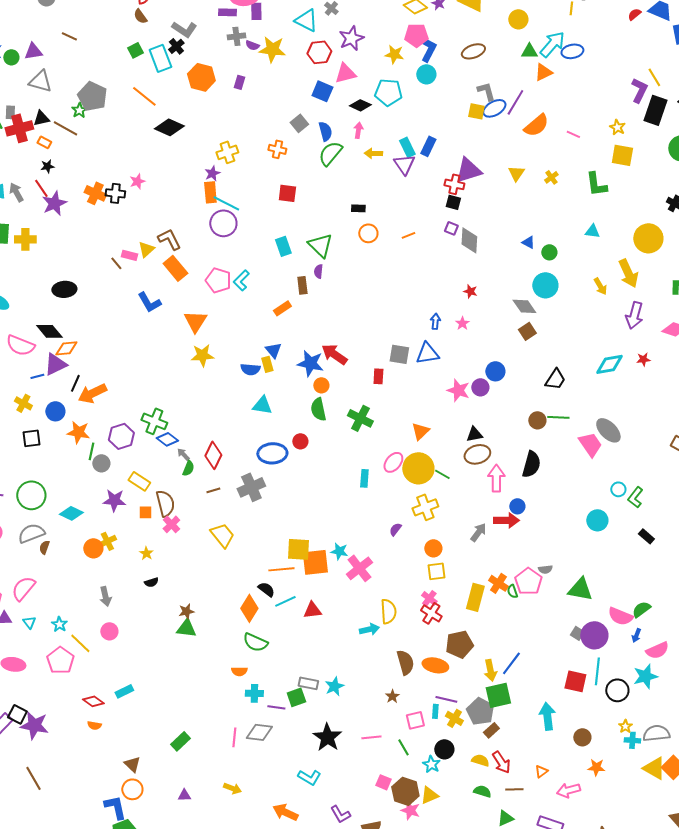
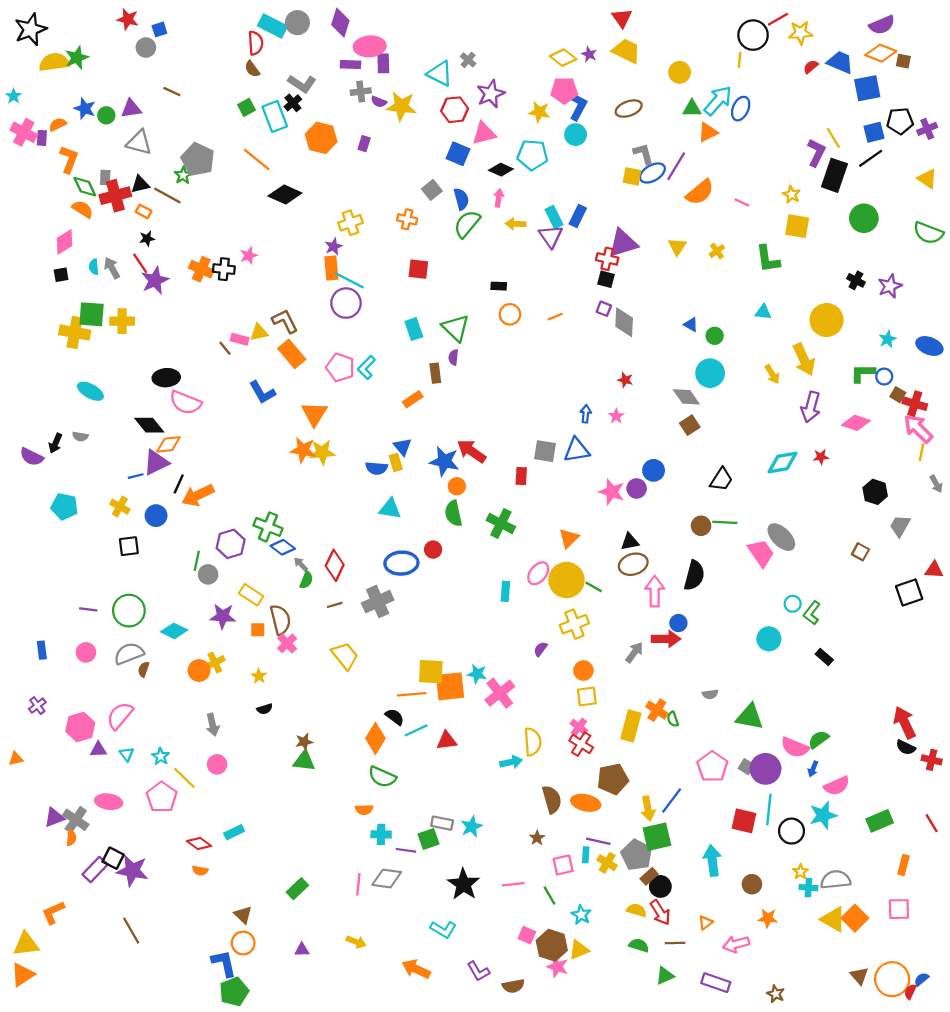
blue ellipse: (572, 51) -> (741, 109), turned -55
yellow triangle: (146, 249) -> (259, 332), turned 30
pink semicircle: (20, 345) -> (185, 403), moved
orange star: (78, 432) -> (303, 450), moved
pink pentagon: (528, 581) -> (712, 767), moved
black circle: (444, 749) -> (660, 886), moved

